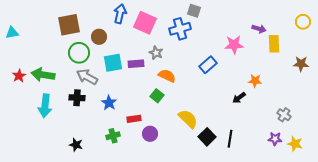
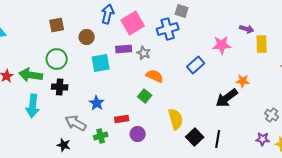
pink square: (145, 23) -> (133, 23), turned 35
brown square: (69, 25) -> (57, 25), size x0.7
green circle: (79, 53) -> (57, 59), moved
purple rectangle: (136, 64) -> (124, 49), moved
gray arrow: (87, 77) -> (76, 123), moved
black cross: (77, 98) -> (60, 87), moved
black arrow: (239, 98) -> (227, 98), size x1.6
yellow semicircle: (188, 119) -> (176, 119), turned 30

